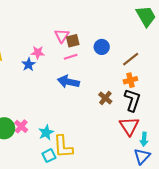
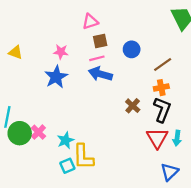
pink triangle: (62, 36) -> (90, 22), moved, turned 35
blue star: (29, 64) -> (56, 77), moved, size x1.5
blue arrow: (68, 82) -> (100, 74), moved
cyan arrow: (144, 139) -> (177, 138), moved

